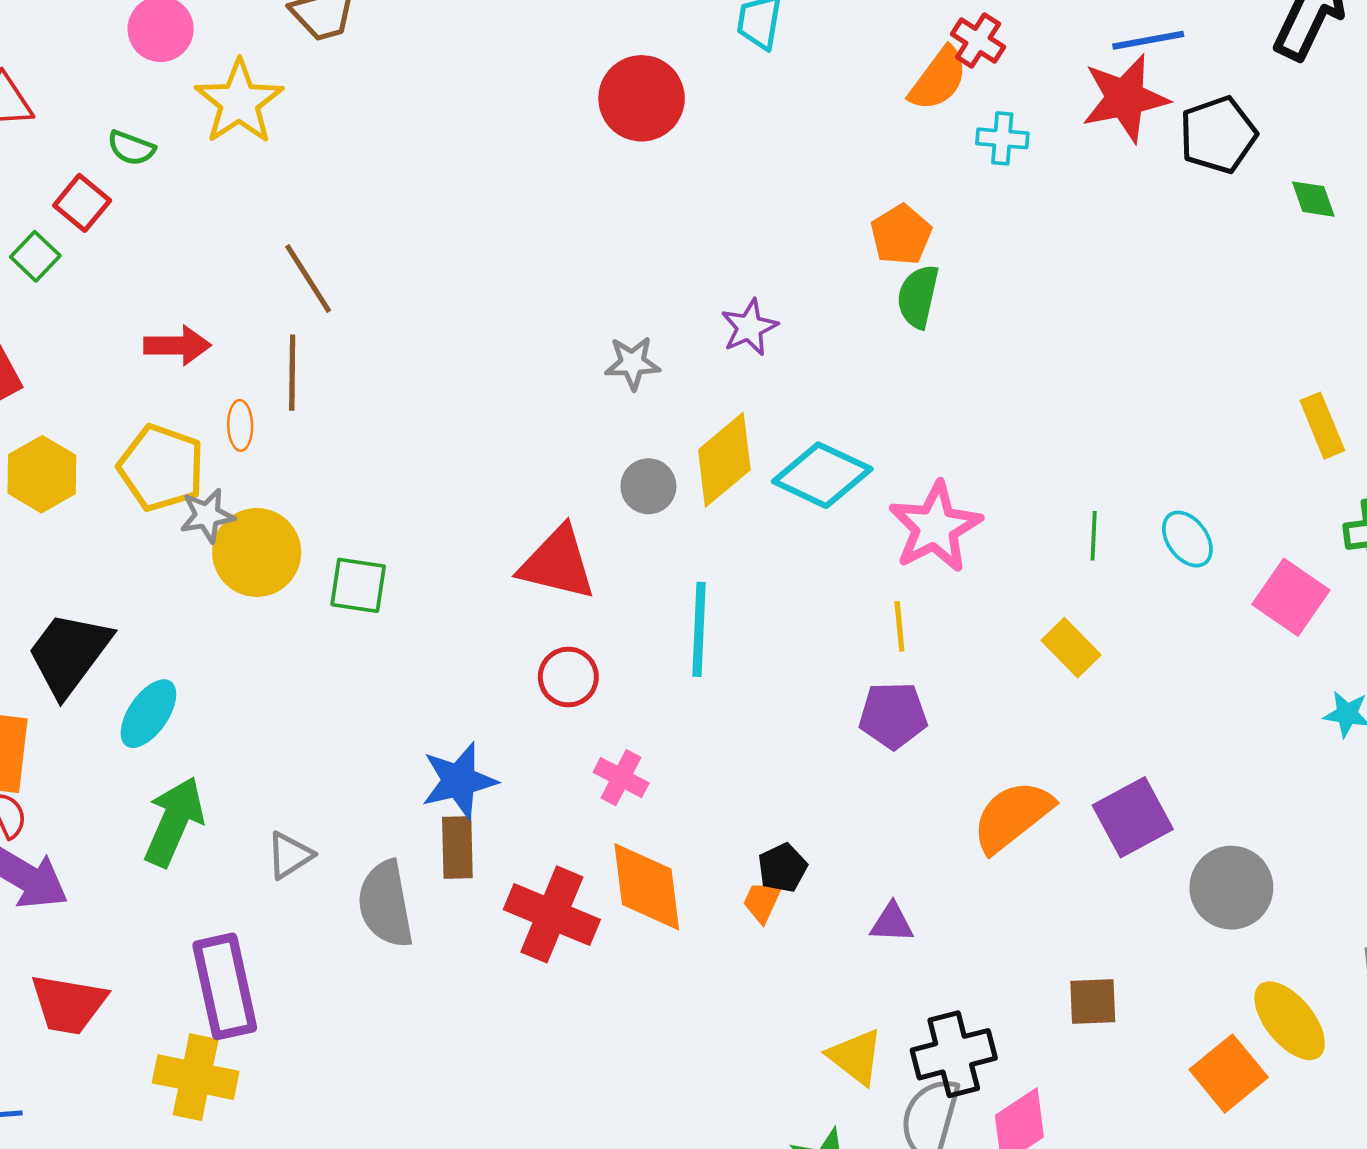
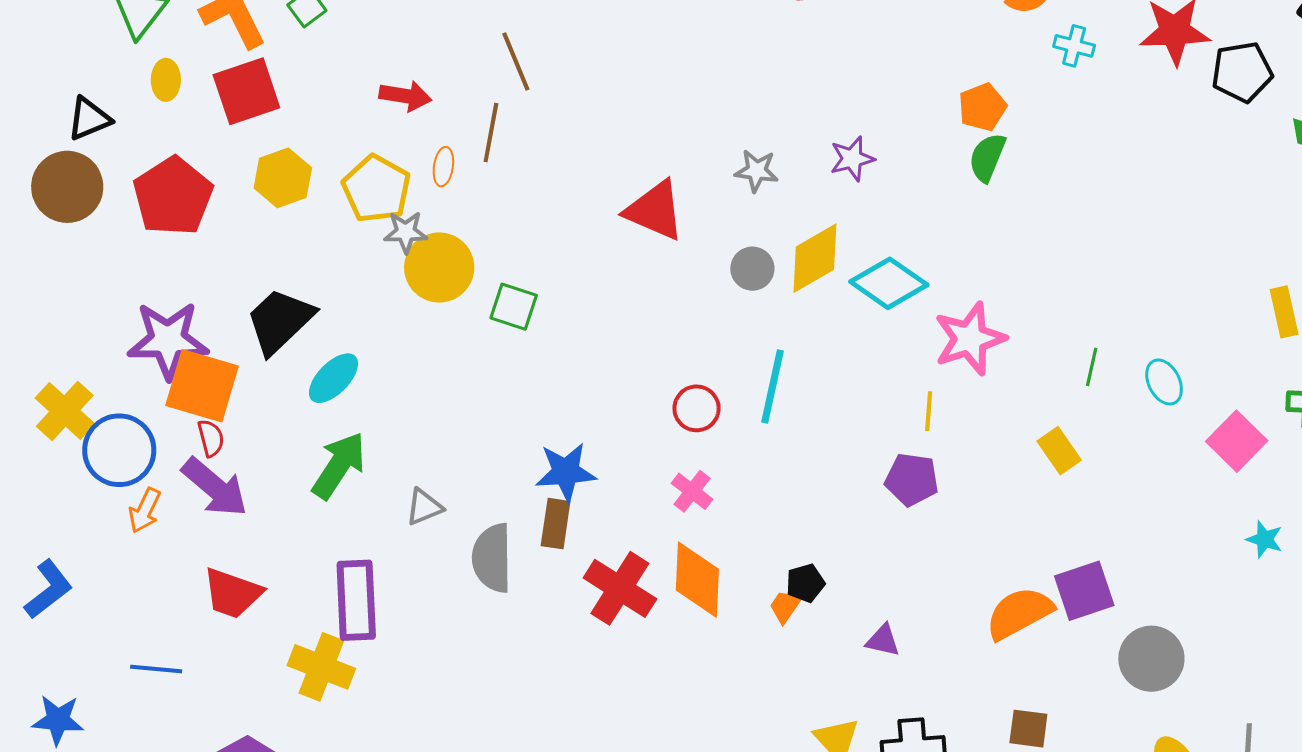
red triangle: (557, 563) -> (655, 210), moved
red circle: (568, 677) -> (697, 408), moved
orange semicircle: (1012, 816) -> (1019, 613), moved

